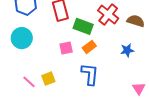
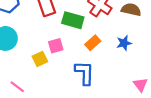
orange rectangle: (89, 47) -> (93, 43), moved
yellow square: (48, 79) -> (40, 59), moved

